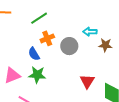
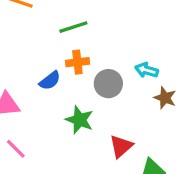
blue semicircle: (34, 54) -> (50, 81), turned -112
green star: (37, 75) -> (79, 120), moved

